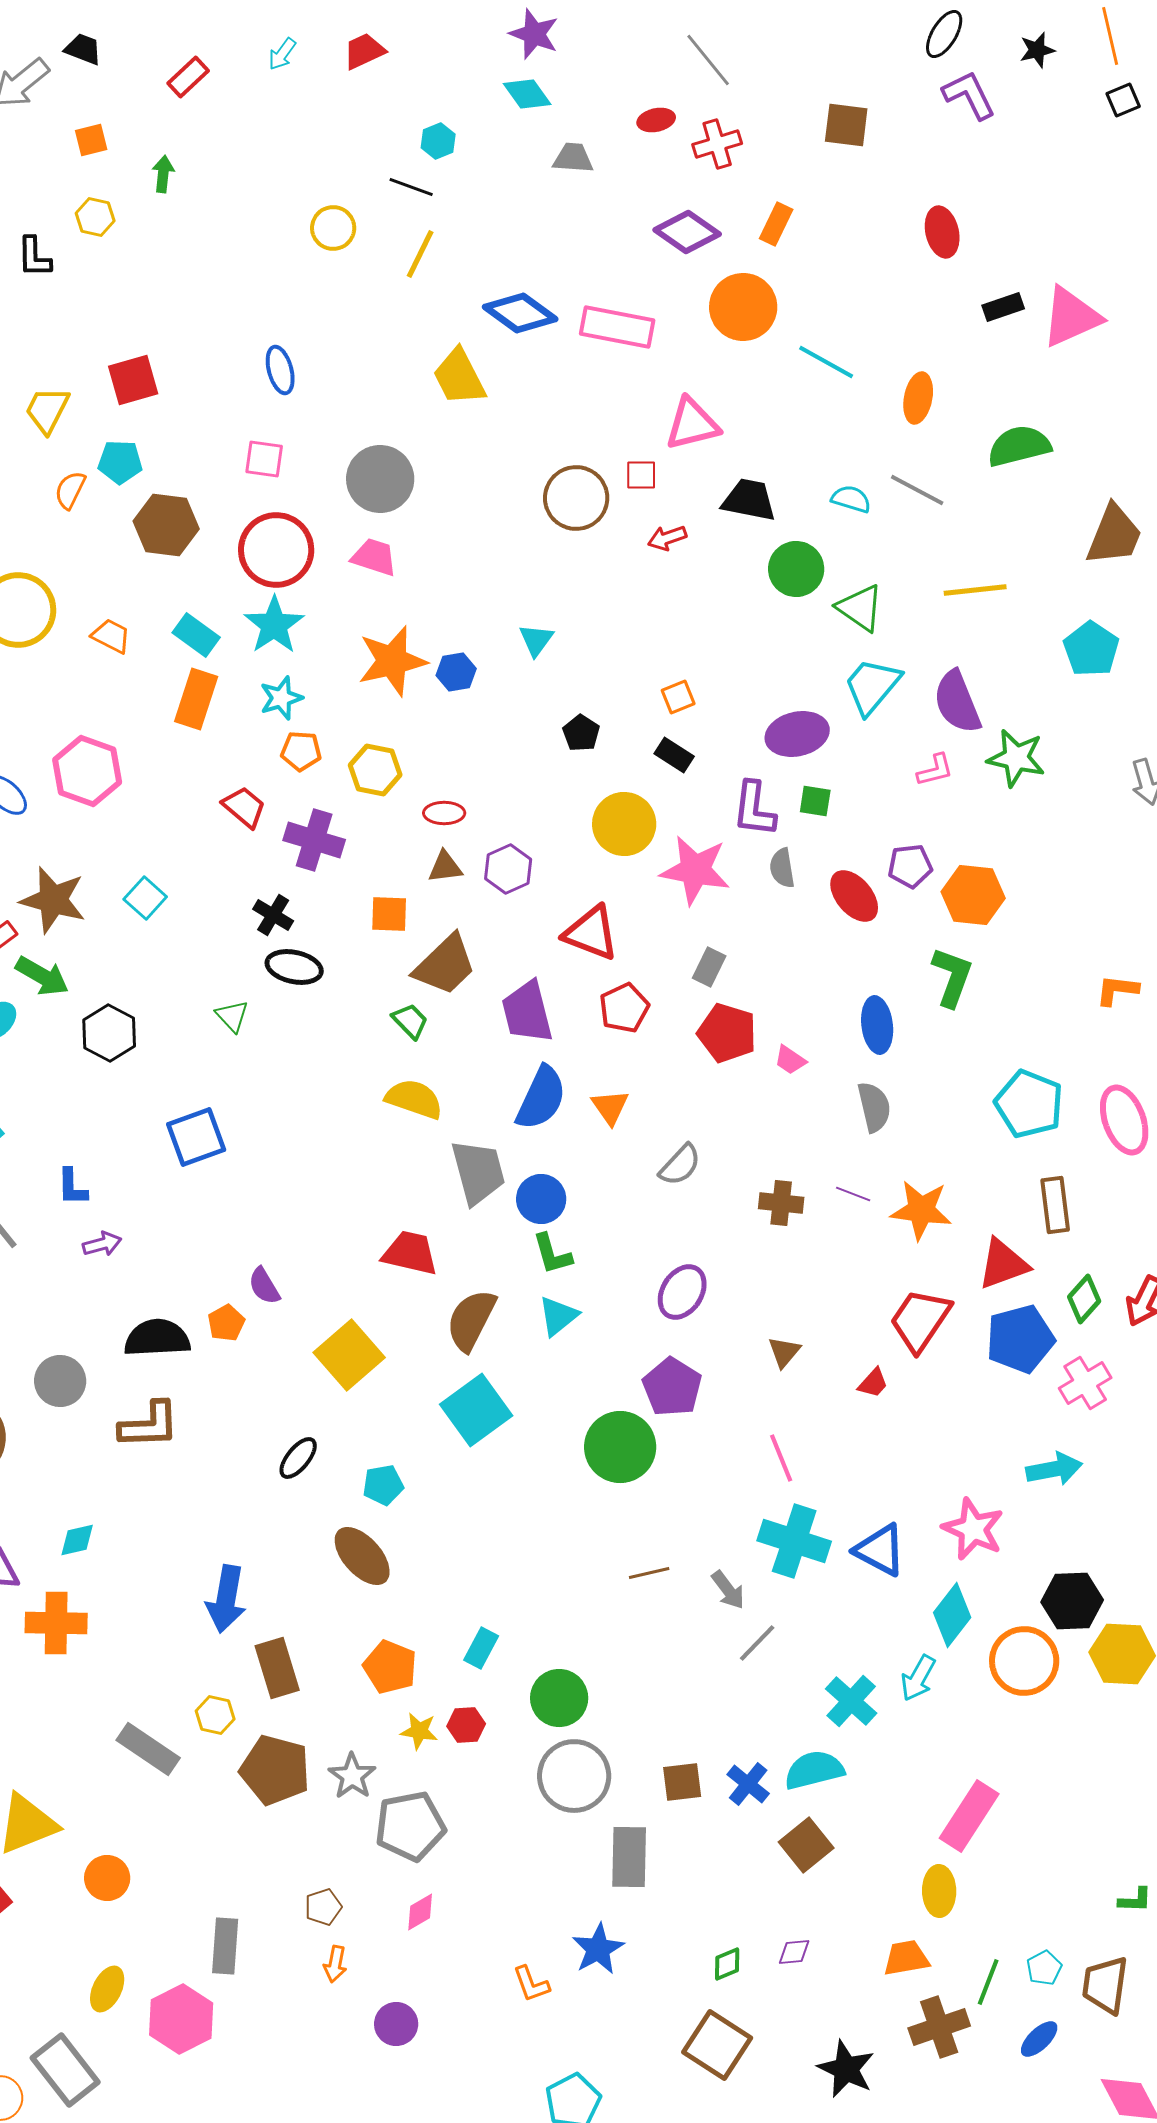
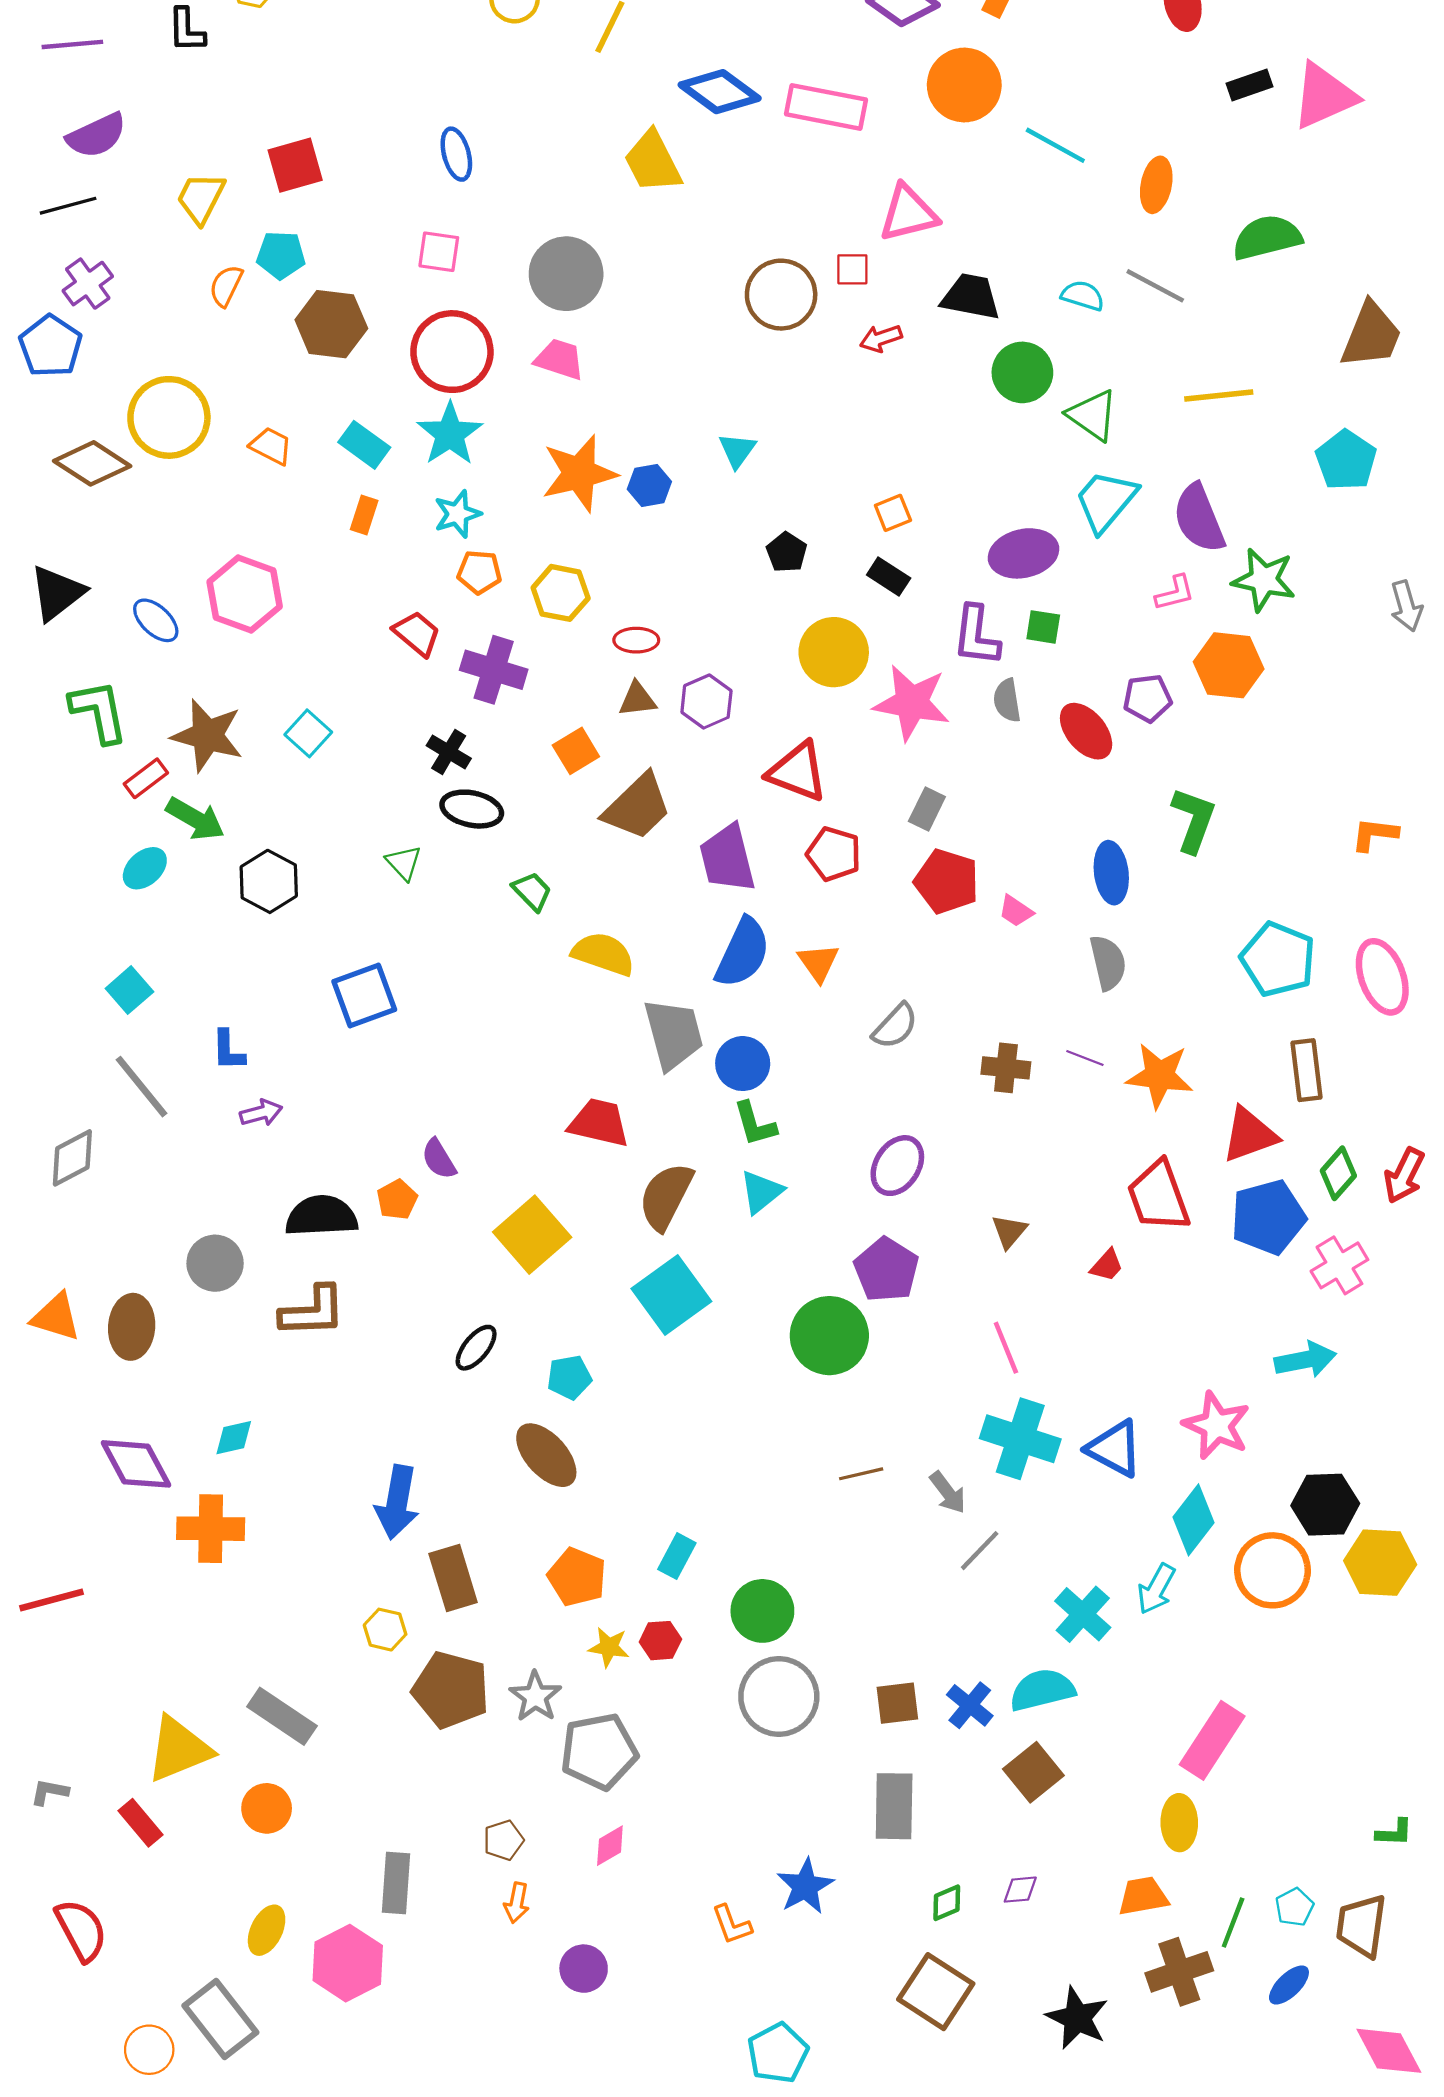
orange rectangle: (196, 699) -> (364, 515), size x0.6
orange hexagon: (973, 895) -> (1229, 665), moved
orange square: (389, 914) -> (576, 751), turned -33
red pentagon: (624, 1008) -> (834, 854), turned -30
green trapezoid: (410, 1021) -> (532, 891), moved
red trapezoid: (920, 1320) -> (1158, 1196), turned -54
gray rectangle: (148, 1749) -> (282, 1716), moved
gray rectangle: (629, 1857) -> (894, 1806), moved

